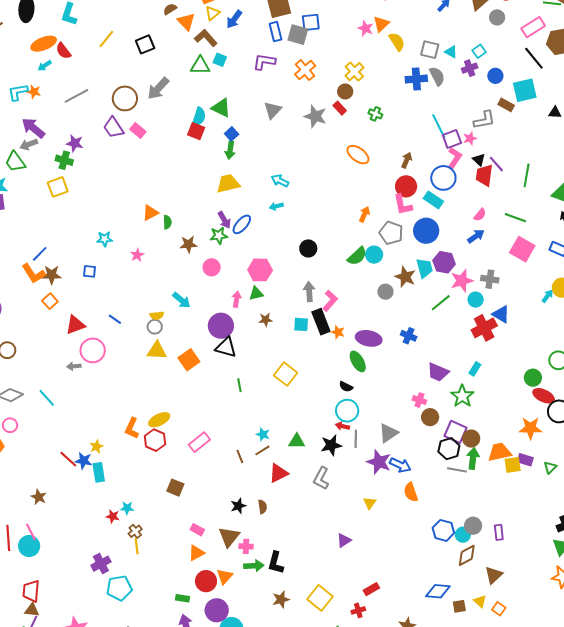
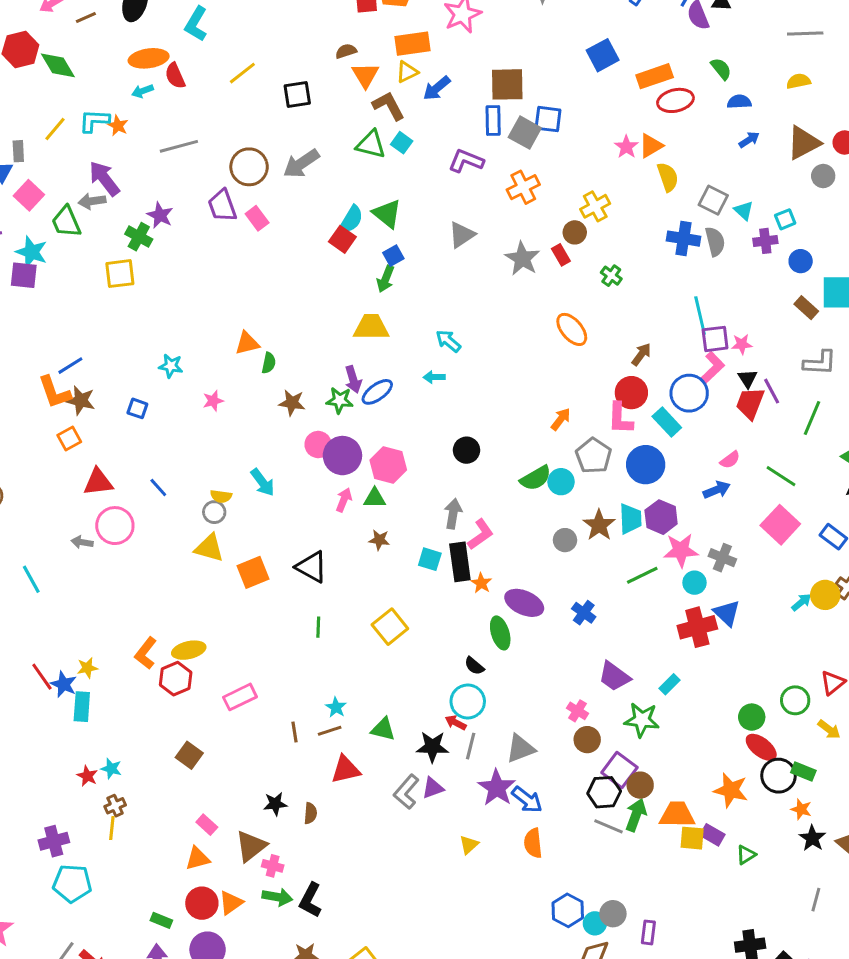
gray L-shape: (484, 120) -> (820, 363), moved
purple circle: (221, 326) -> (342, 456), moved
green star: (462, 396) -> (642, 720), turned 30
purple triangle: (344, 540) -> (433, 788), moved

